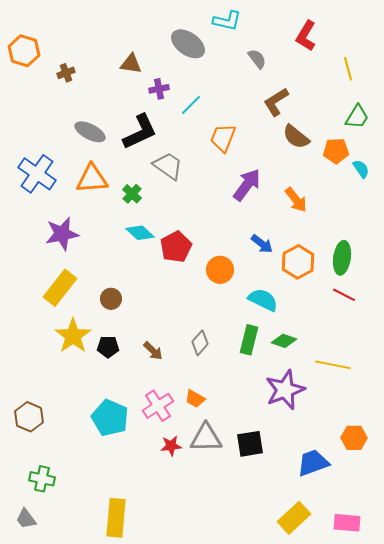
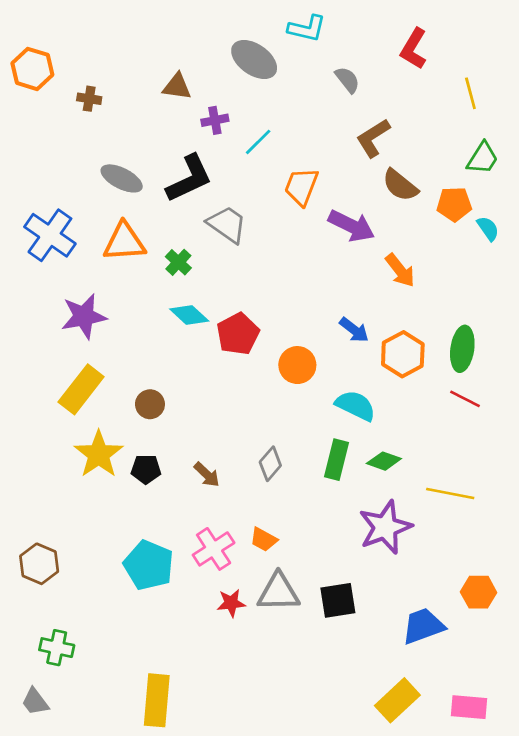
brown cross: (66, 73) -> (89, 99), turned 30
purple arrow: (247, 185) -> (351, 226), moved, turned 80

